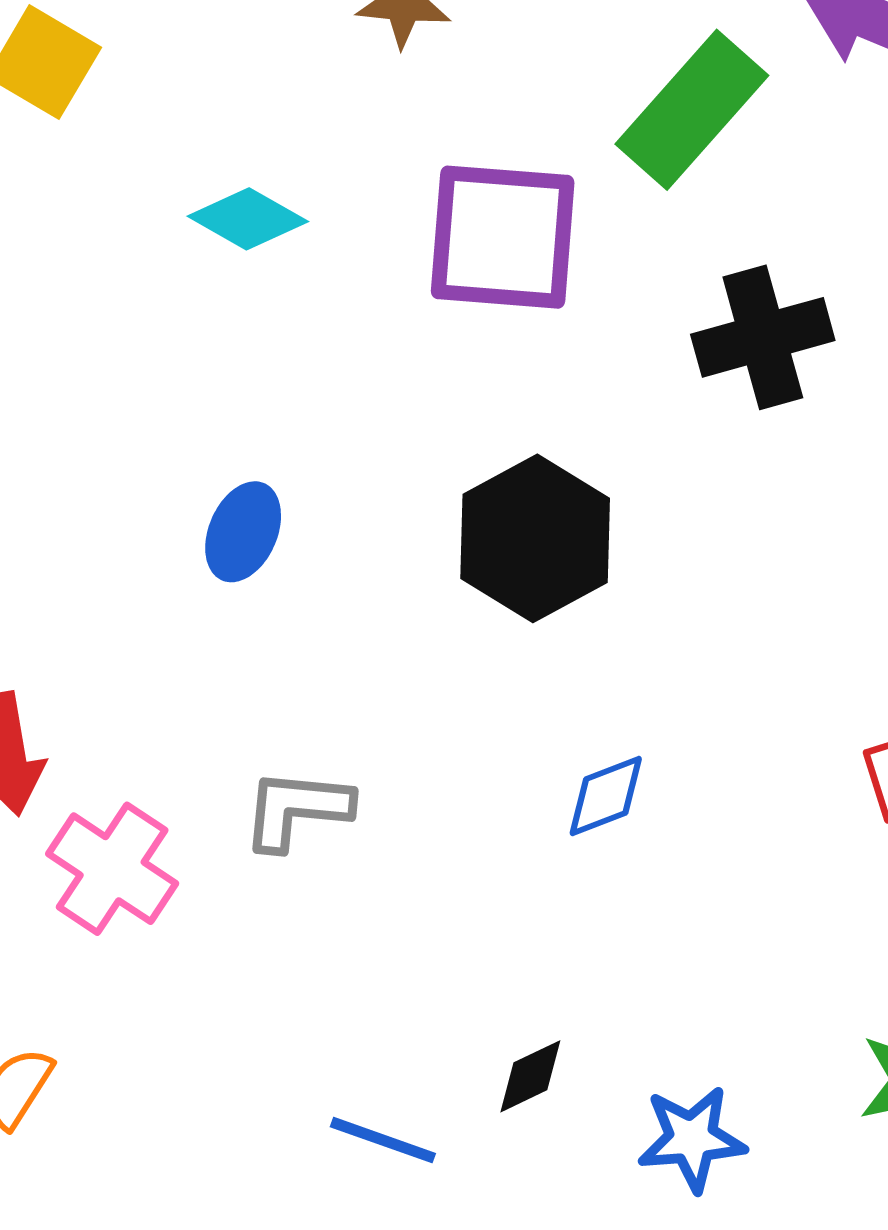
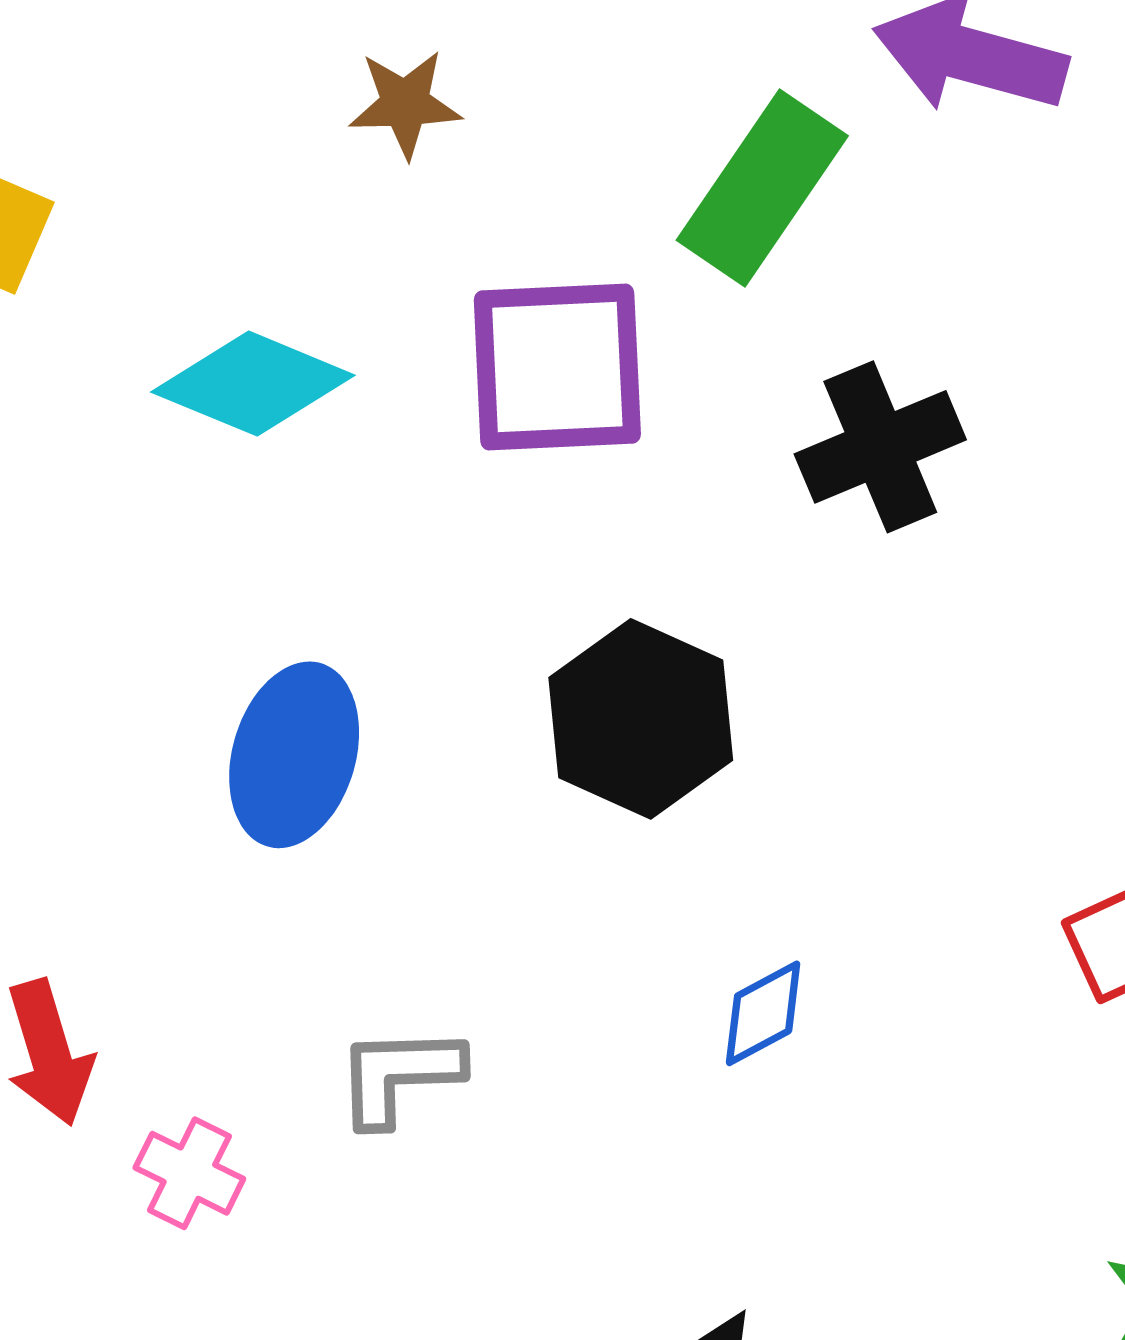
cyan diamond: (248, 219) -> (253, 384), size x1.4
blue ellipse: (243, 532) -> (294, 755), size x1.5
pink cross: (112, 869) -> (189, 1173), size x0.7

